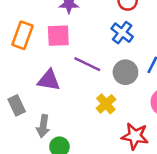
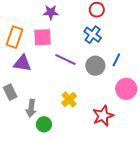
purple triangle: (49, 80) -> (22, 63), moved
yellow cross: (106, 104) -> (69, 100), moved
red star: (135, 136) -> (103, 116), turned -30

